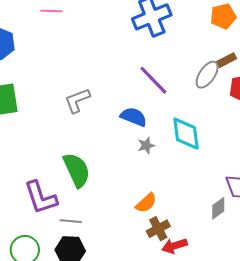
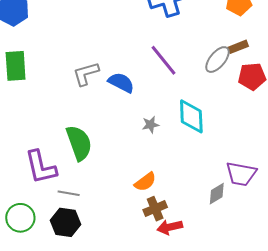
blue semicircle: (134, 117) -> (121, 83), moved

